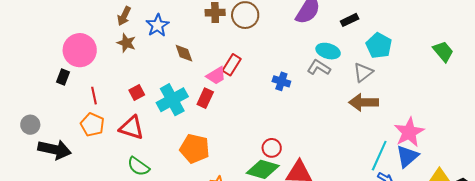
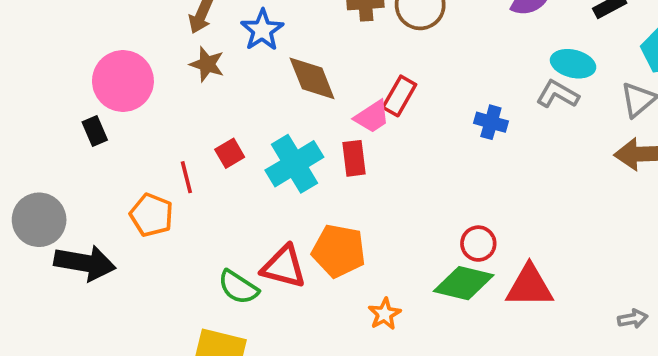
brown diamond: (184, 53) -> (312, 78), size x1.4
black rectangle: (63, 77) -> (95, 131), turned -42
red line: (94, 96) -> (186, 177), moved
red rectangle: (205, 98) -> (354, 158), turned -30
gray circle: (30, 125) -> (39, 220), size x1.5
red triangle: (132, 128) -> (284, 267), moved

